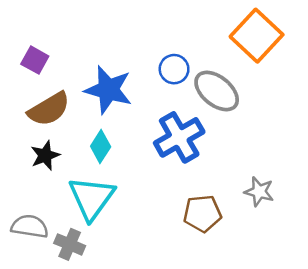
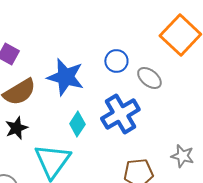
gray ellipse: (217, 91) -> (149, 78), size x0.7
cyan diamond: (101, 146) -> (77, 124), moved

